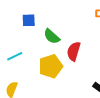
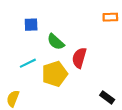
cyan line: (15, 56) -> (28, 63), moved

